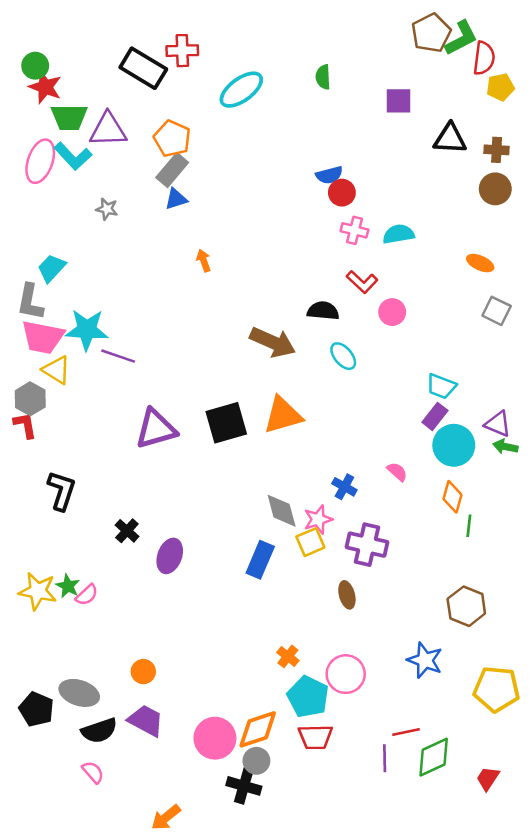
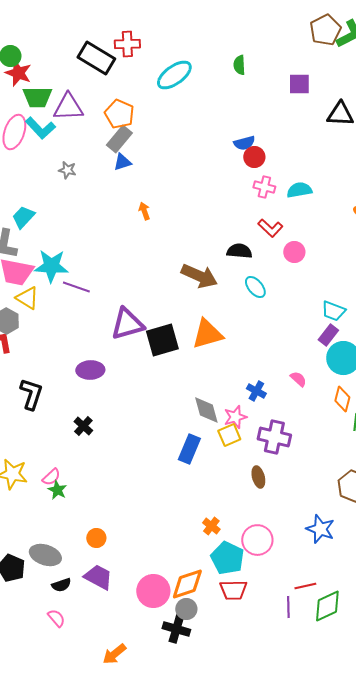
purple triangle: (156, 429) -> (127, 324), moved
purple ellipse: (170, 556) -> (90, 370), moved, turned 68
green star: (68, 586) -> (57, 490), moved
black semicircle: (99, 731) -> (61, 585), size x0.7

